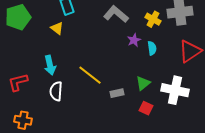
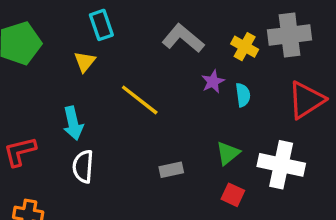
yellow triangle: (57, 28) -> (85, 62), turned 32
yellow line: (90, 75) -> (140, 100), moved
gray rectangle: (117, 93) -> (171, 170), moved

